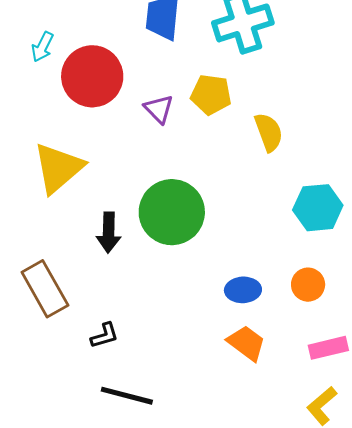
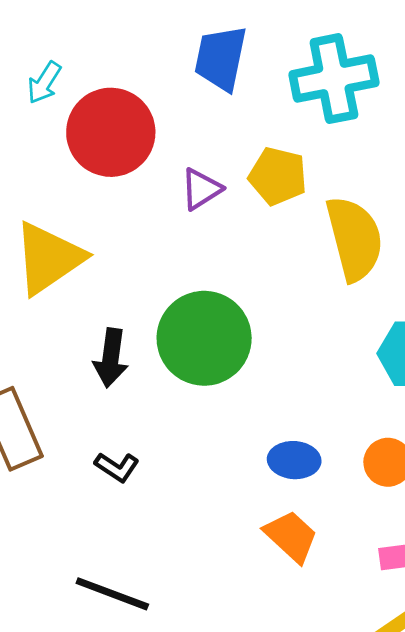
purple triangle: (159, 109) -> (201, 189), turned 36
yellow semicircle: (269, 132) -> (354, 239), size x1.5
black L-shape: (104, 335) -> (117, 467), moved, turned 44

